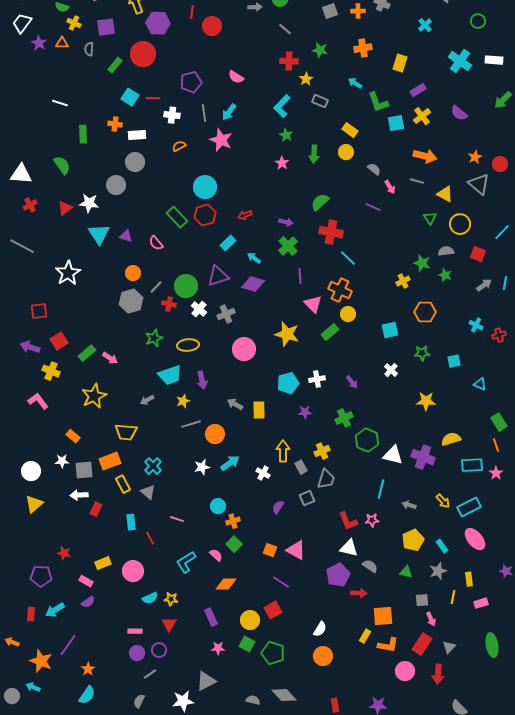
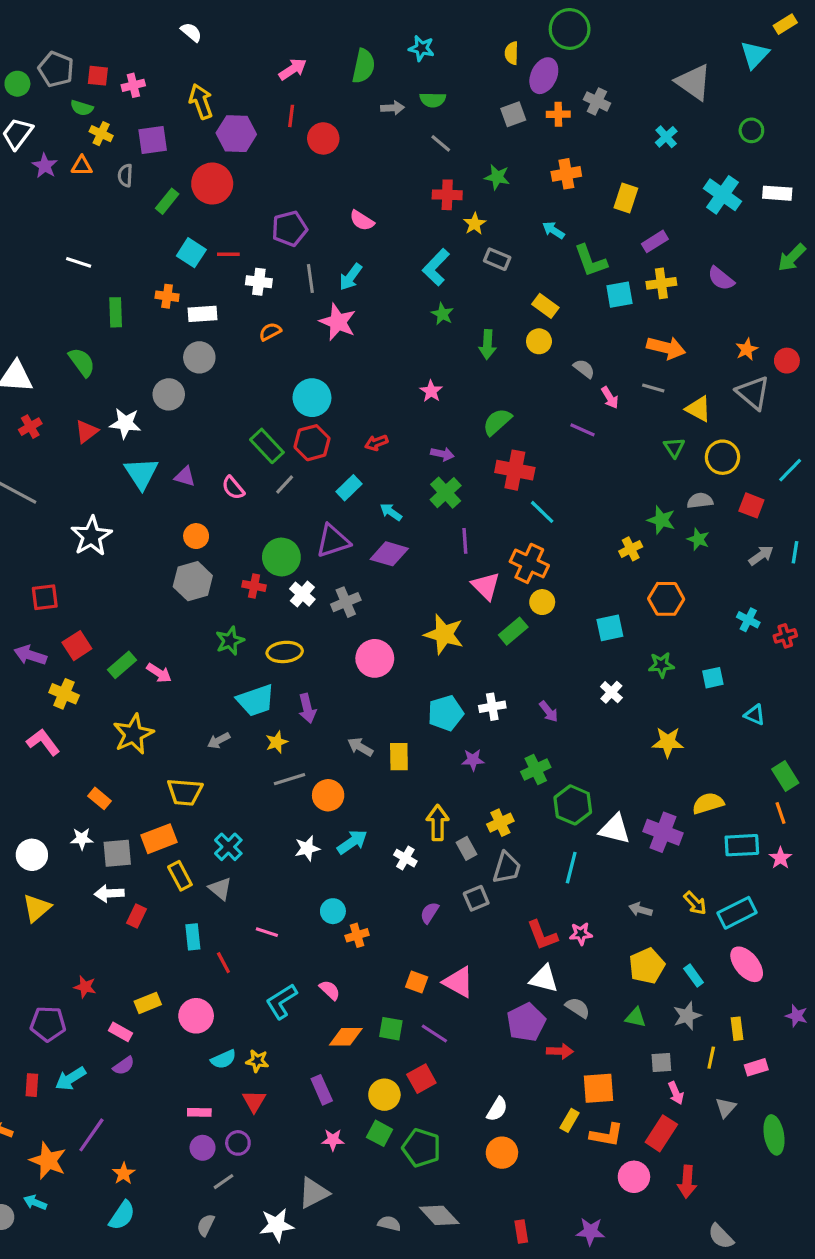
yellow cross: (422, 116) -> (661, 283), turned 30
pink star: (282, 163) -> (431, 391), moved
gray line: (156, 287) -> (285, 485), moved
cyan line: (381, 489) -> (571, 868), moved
green square: (234, 544) -> (391, 1029), moved, turned -35
gray triangle: (449, 647) -> (726, 1108), moved

